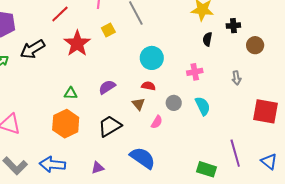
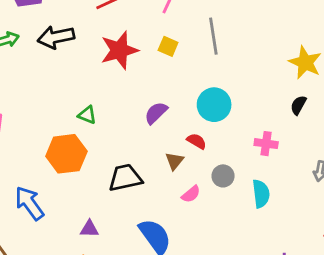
yellow square: (108, 30) -> (168, 46), turned 32
purple semicircle: (107, 87) -> (156, 113), moved, turned -30
blue arrow: (52, 164) -> (29, 203), turned 30

